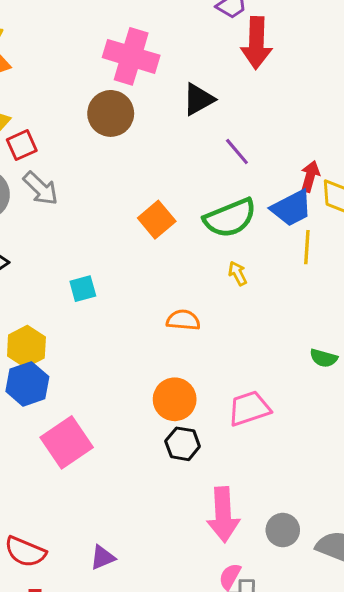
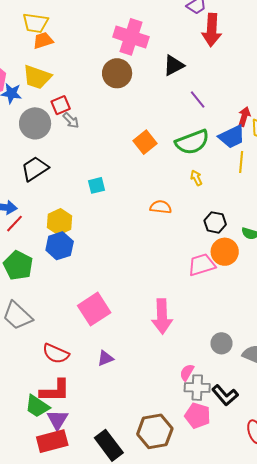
red square: (22, 145) -> (61, 105), moved
gray arrow: (41, 188) -> (71, 120), size x0.7
orange circle: (175, 399) -> (225, 252), moved
pink square: (67, 442) -> (94, 309), moved
black hexagon: (183, 444) -> (215, 222), moved
pink arrow: (223, 515) -> (162, 316), moved

